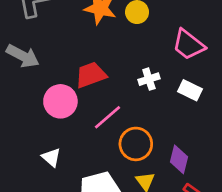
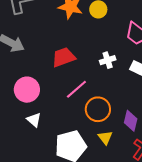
pink circle: (60, 101) -> (27, 90), moved

